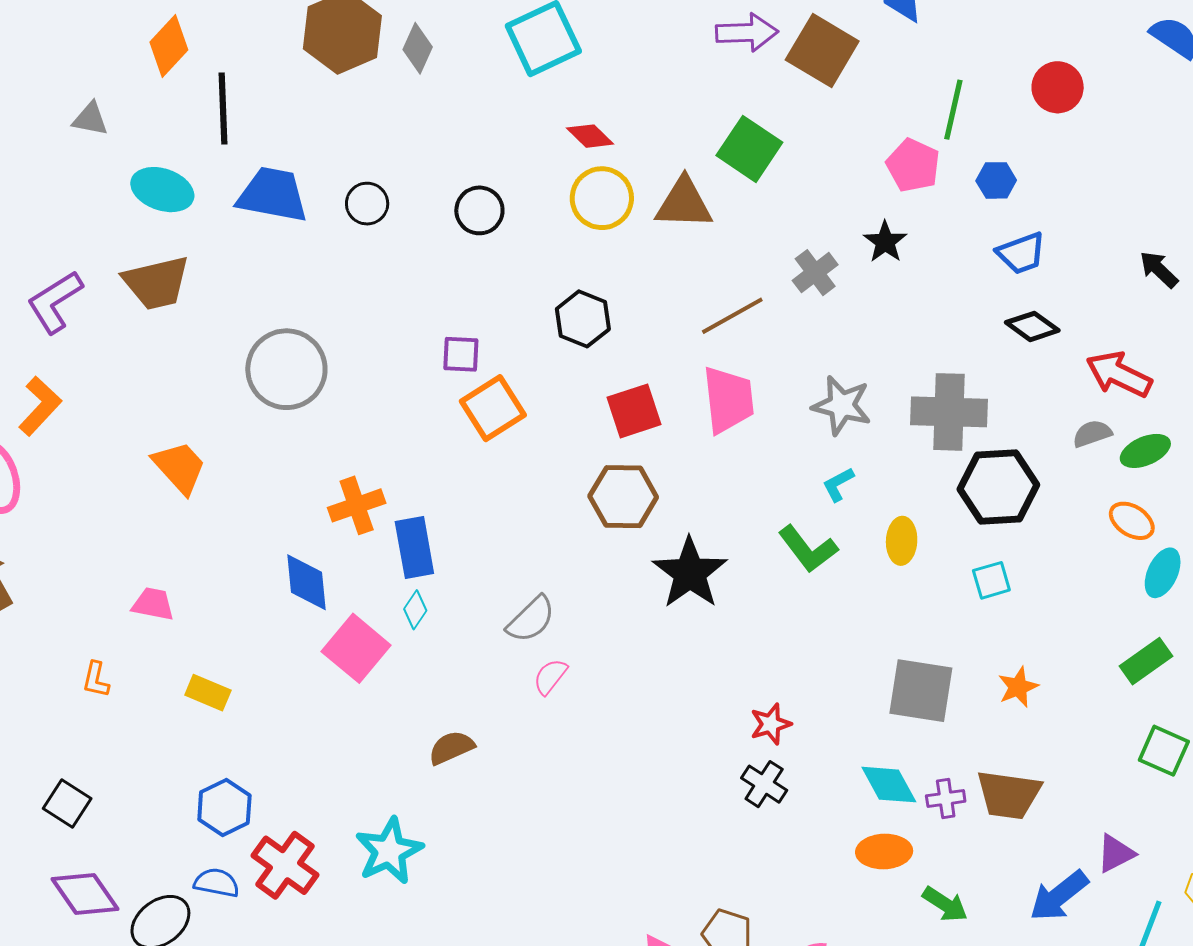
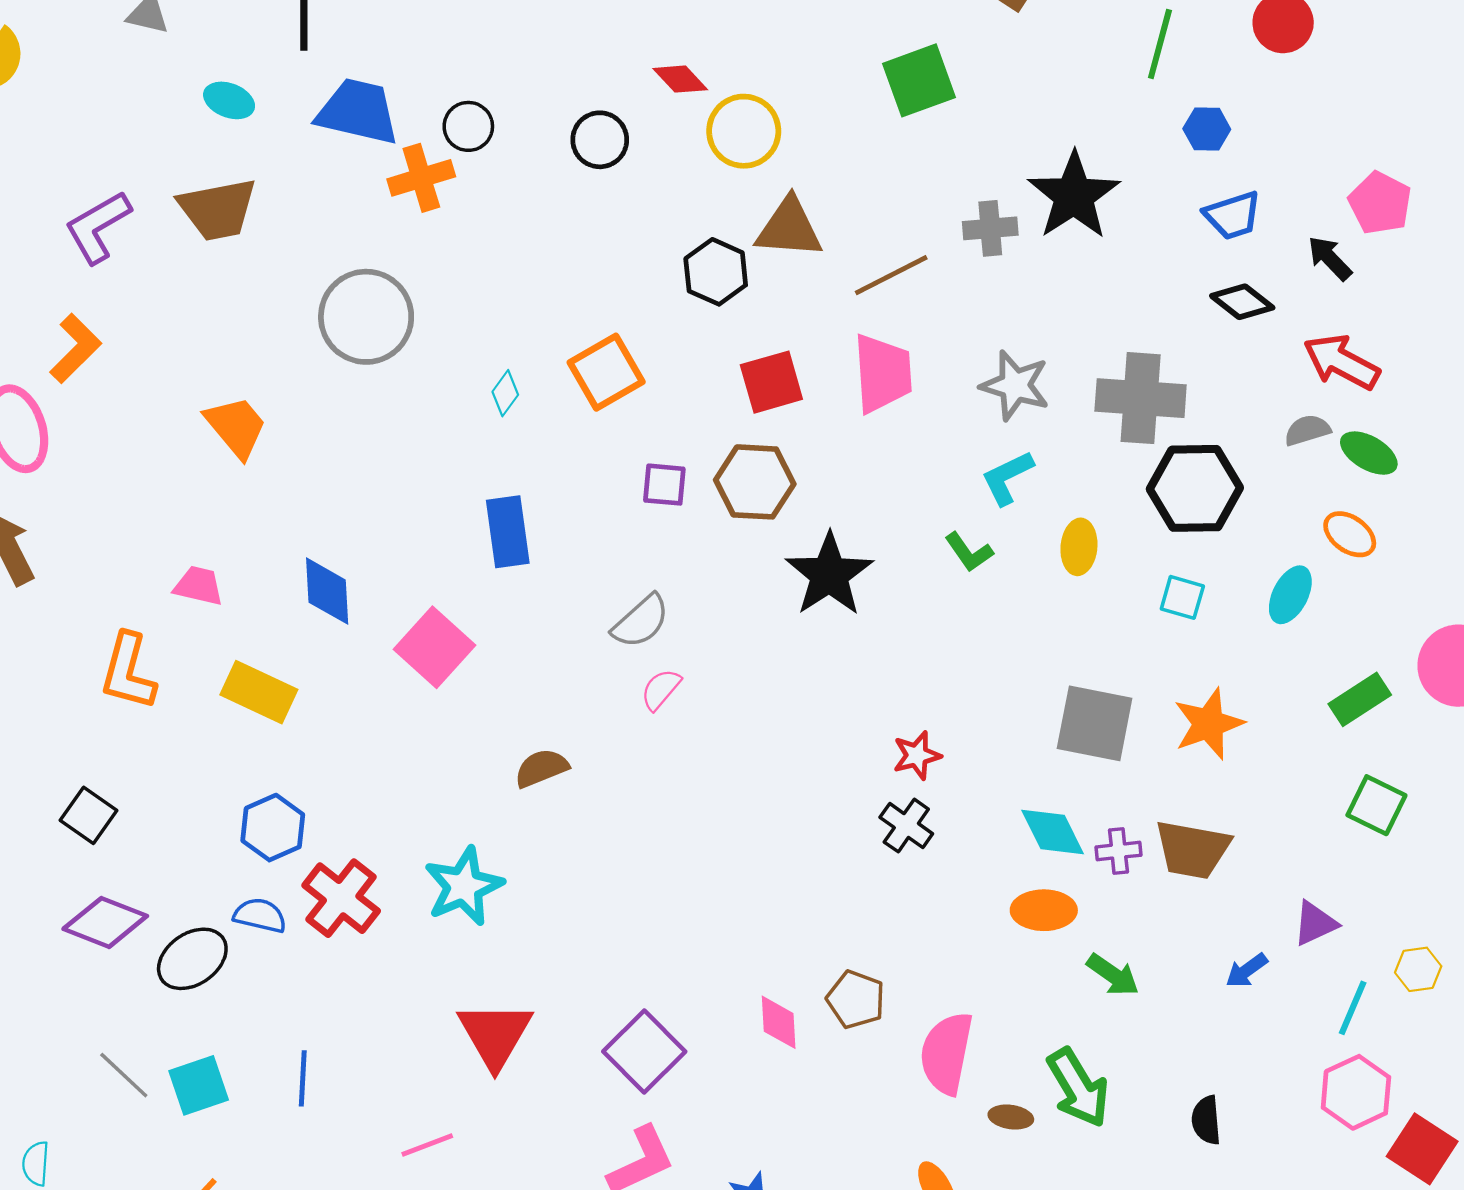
red diamond: (590, 136) -> (680, 79), moved
green square: (749, 149) -> (919, 80), turned 34
pink pentagon: (913, 165) -> (1380, 203), moved
cyan ellipse: (162, 190) -> (229, 100), size x0.7
brown triangle: (684, 203) -> (789, 228), moved
black star: (885, 242) -> (1074, 196), size x1.8
black arrow: (1159, 269) -> (1330, 258), moved
gray cross: (815, 273) -> (990, 228), turned 30
purple square: (461, 354) -> (664, 485), moved
green ellipse: (1145, 451) -> (1369, 453), turned 51
cyan L-shape: (838, 484) -> (1007, 478), size x1.4
orange cross: (357, 505) -> (421, 178), moved
green L-shape: (808, 549) -> (969, 552), size x0.7
cyan ellipse: (1163, 573) -> (1290, 595), moved
cyan square: (991, 580) -> (1182, 597), turned 30
blue diamond: (307, 582) -> (327, 591), moved
cyan diamond: (415, 610) -> (505, 393), moved
orange L-shape: (96, 680) -> (128, 672), size x1.8
orange star: (1018, 687) -> (1209, 724), size x1.5
yellow rectangle: (208, 693) -> (259, 692), size x1.4
purple diamond: (85, 894) -> (105, 922), turned -36
blue arrow: (1059, 896) -> (1247, 970), size x0.6

